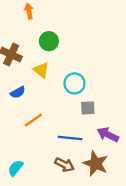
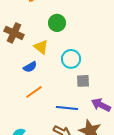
green circle: (49, 41) -> (57, 23), moved
blue semicircle: (18, 92) -> (30, 67), moved

